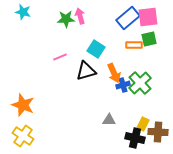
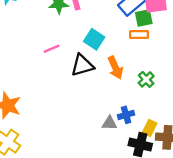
green square: (149, 39) -> (144, 18), moved
green cross: (140, 83) -> (146, 79), size x0.6
blue cross: (123, 85) -> (126, 115), moved

